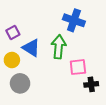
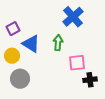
blue cross: (74, 20) -> (73, 17), turned 30
green arrow: (59, 47) -> (58, 43), size x0.7

